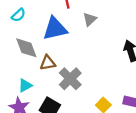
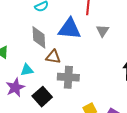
gray triangle: (90, 19) -> (103, 31), turned -32
gray cross: (70, 79) -> (68, 77), turned 30

